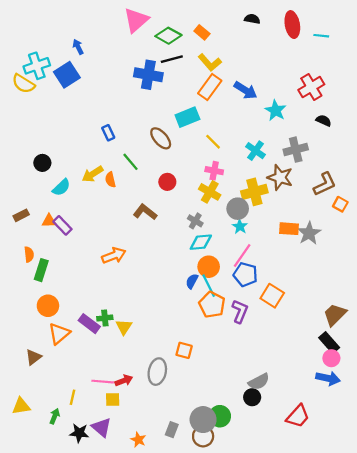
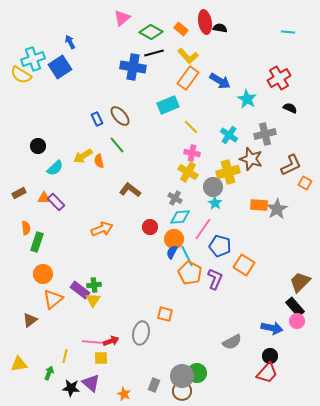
black semicircle: (252, 19) -> (220, 28), moved
pink triangle: (136, 20) -> (122, 18), size x0.7
red ellipse: (292, 25) -> (205, 22), moved
brown ellipse: (161, 138) -> (120, 116), moved
red circle: (167, 182) -> (150, 227), moved
pink line: (242, 256) -> (203, 229), moved
orange circle: (209, 267) -> (174, 239), moved
yellow triangle: (124, 327) -> (93, 300), moved
blue arrow: (328, 378) -> (272, 328), moved
black circle: (252, 397) -> (270, 356), moved

